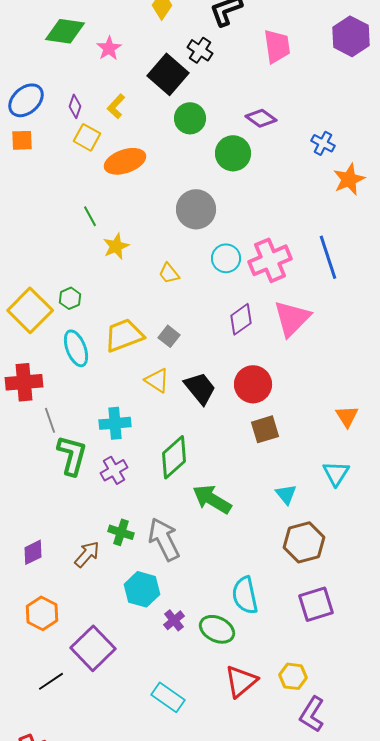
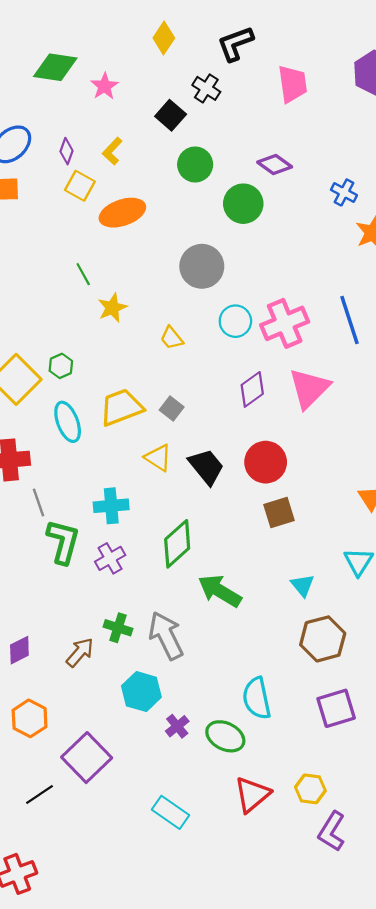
black square: (168, 74) -> (171, 115), size x0.7

